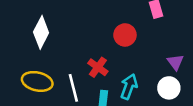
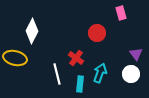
yellow ellipse: (37, 81) -> (15, 58), moved

